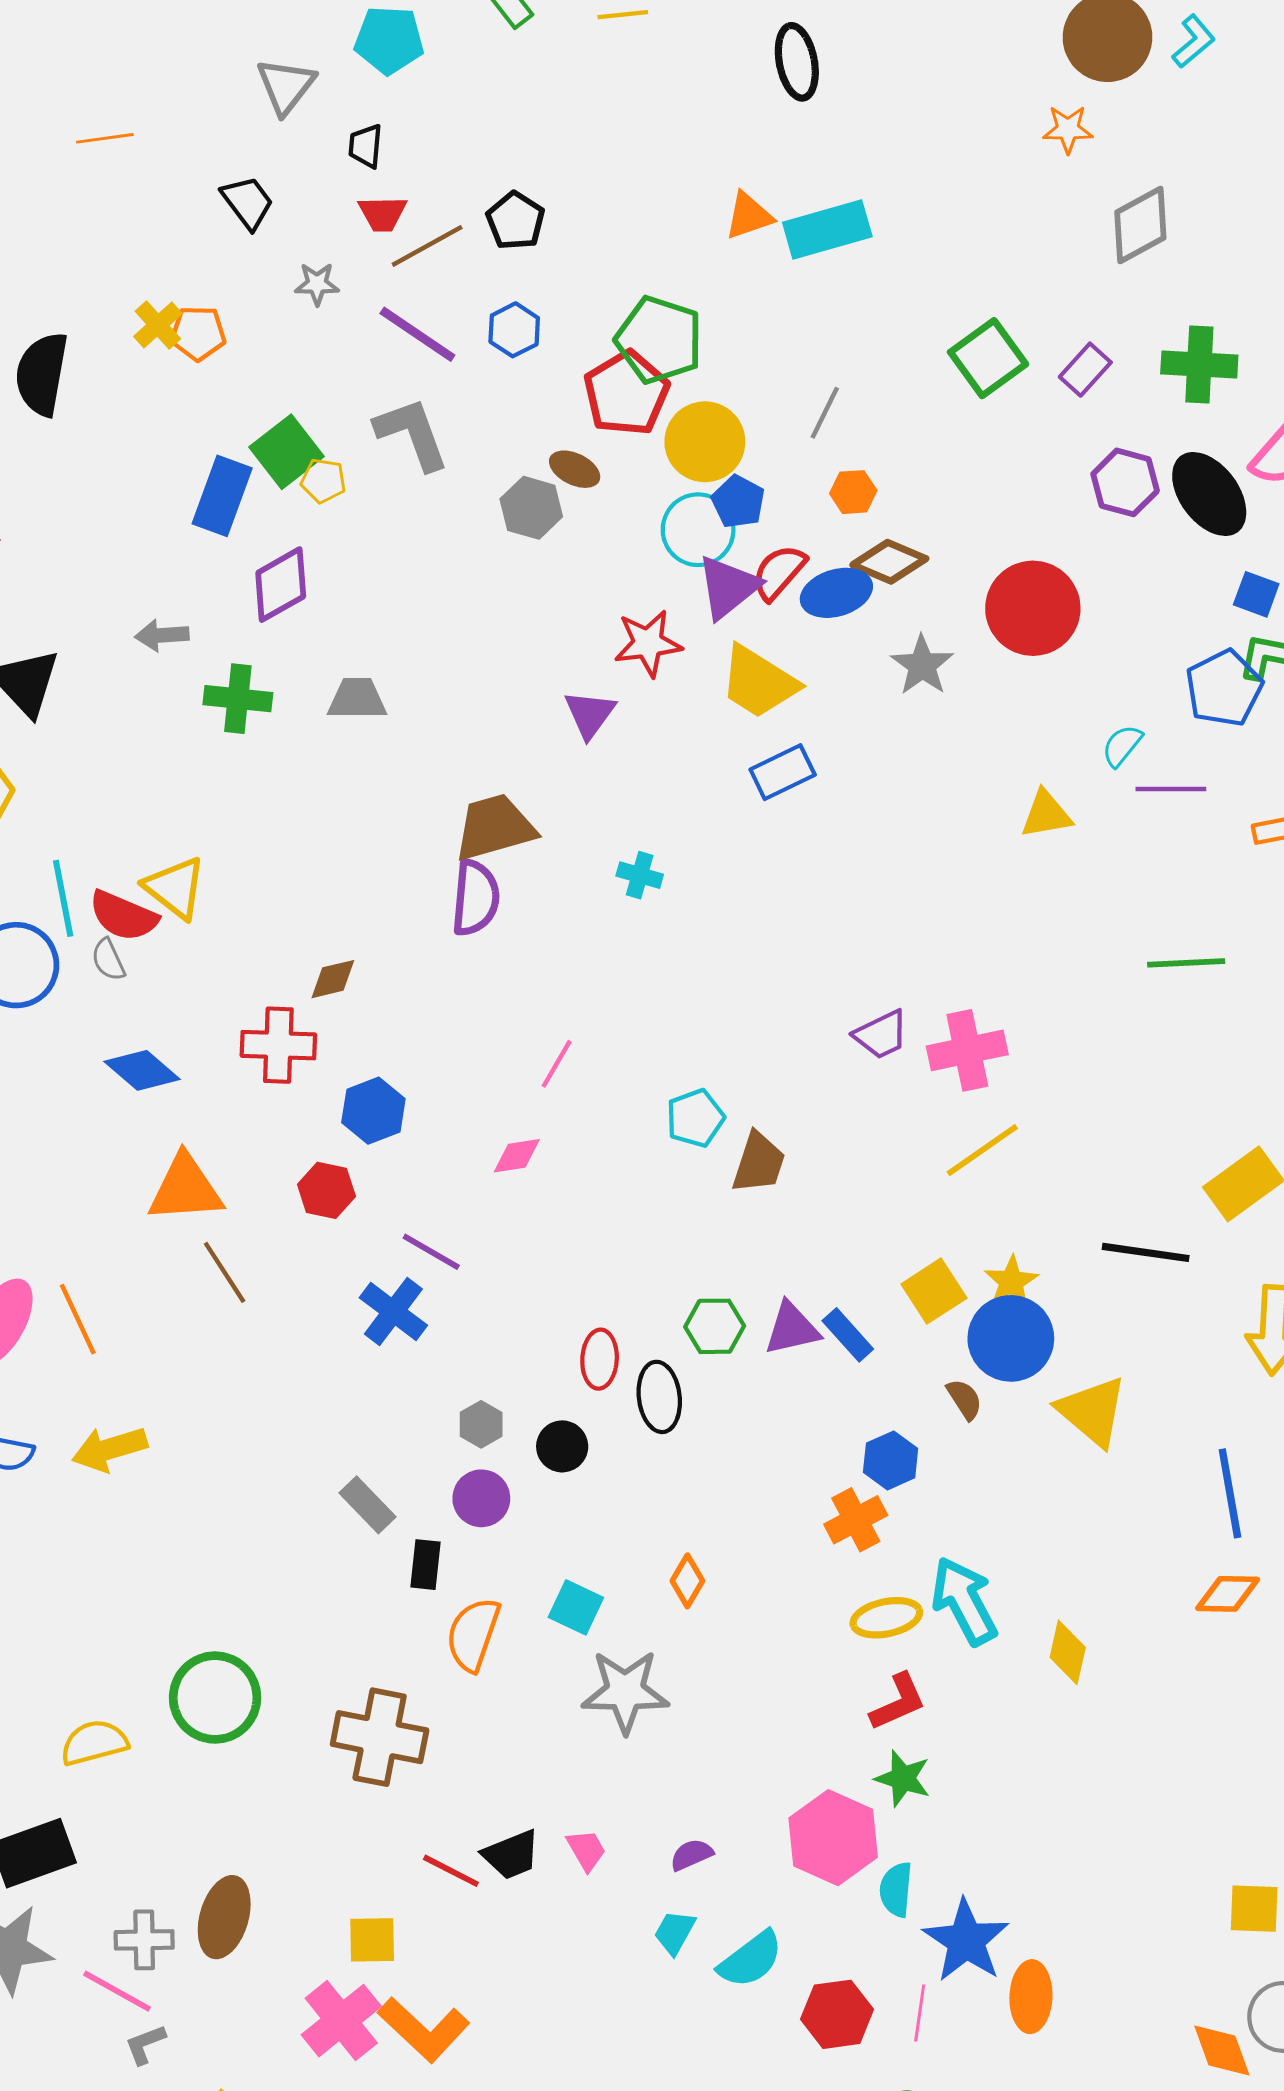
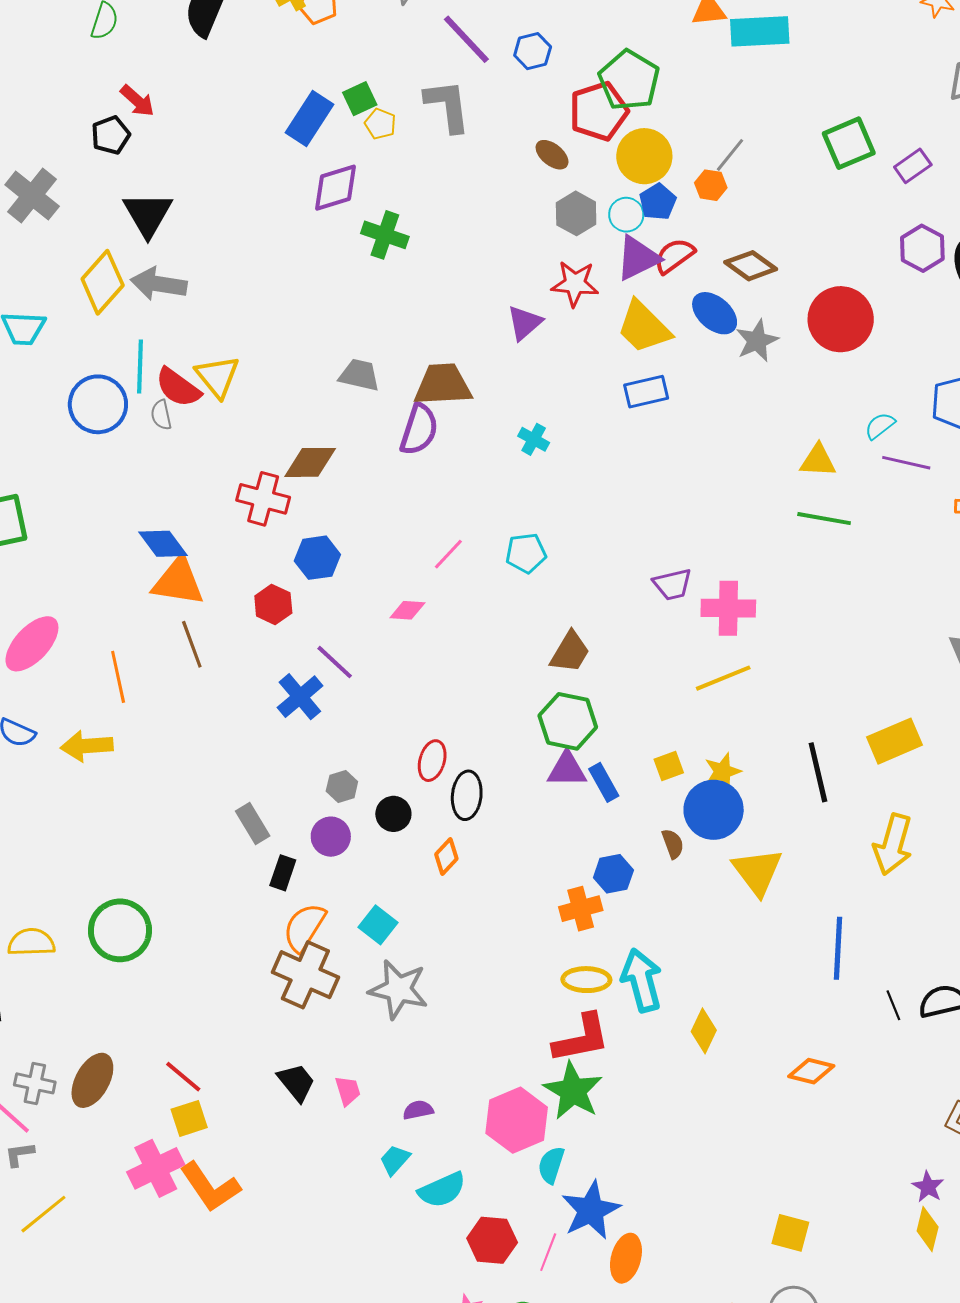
green square: (286, 452) -> (360, 99), size x0.7
orange hexagon: (853, 492) -> (711, 185), moved
gray hexagon: (531, 508) -> (576, 213), moved
cyan circle: (698, 530) -> (626, 215), size x0.7
blue ellipse: (836, 593) -> (715, 313), moved, turned 45
gray arrow: (162, 635) -> (159, 284), moved, size x1.5
green cross: (238, 699) -> (385, 235), moved
gray trapezoid: (357, 699) -> (359, 375), moved
green line: (1186, 963) -> (824, 519), moved
brown diamond: (333, 979) -> (310, 462), size x1.5
blue diamond: (142, 1070) -> (163, 544), moved
cyan pentagon: (695, 1118) -> (526, 553), moved
black line: (1146, 1252) -> (818, 772), turned 56
yellow square: (934, 1291) -> (669, 766), size x0.7
orange line: (78, 1319) -> (118, 677), moved
green hexagon: (715, 1326) -> (568, 721), moved, size x1.4
orange diamond: (687, 1581) -> (446, 857), moved
orange diamond: (1228, 1594) -> (811, 1071), moved
red L-shape: (898, 1702) -> (581, 1038), size x1.4
brown cross: (380, 1737) -> (305, 975), moved
green star: (903, 1778) -> (573, 1091), size x1.5
black trapezoid: (511, 1855) -> (296, 1082), turned -120
red line: (451, 1871) -> (183, 1077), moved
yellow square: (372, 1940) -> (189, 1118), turned -30

